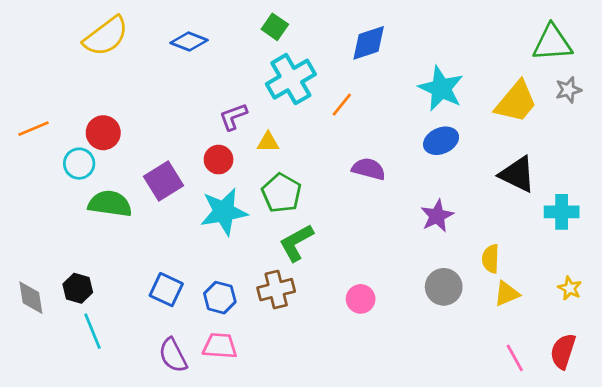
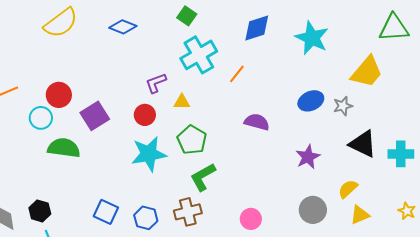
cyan star: (441, 88) -> (312, 38), moved
gray star: (568, 90) -> (343, 106), moved
black triangle: (517, 174) -> (363, 144), moved
purple square: (164, 181) -> (95, 116), moved
yellow semicircle: (491, 259) -> (348, 189), turned 45

